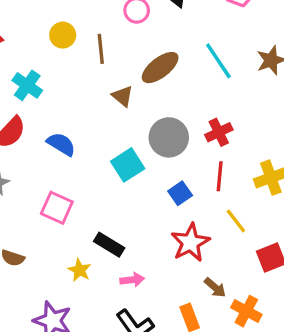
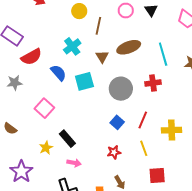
cyan cross: (27, 85) -> (72, 46), moved
red cross: (219, 132) -> (153, 83), moved
cyan square: (128, 165) -> (84, 81), moved
blue square: (180, 193) -> (117, 122), turned -32
red star: (190, 243) -> (114, 152), size x0.6

